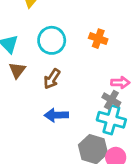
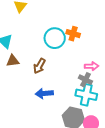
cyan circle: (52, 40) -> (55, 38), moved
brown triangle: (17, 70) -> (13, 61), turned 48

